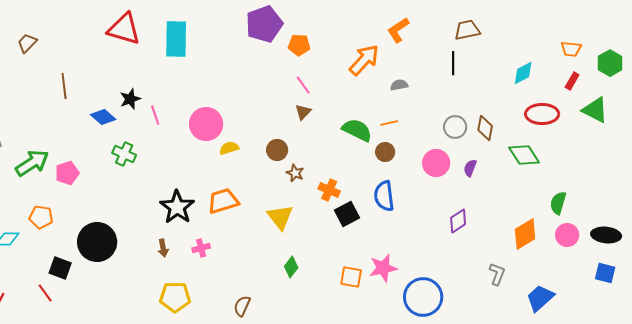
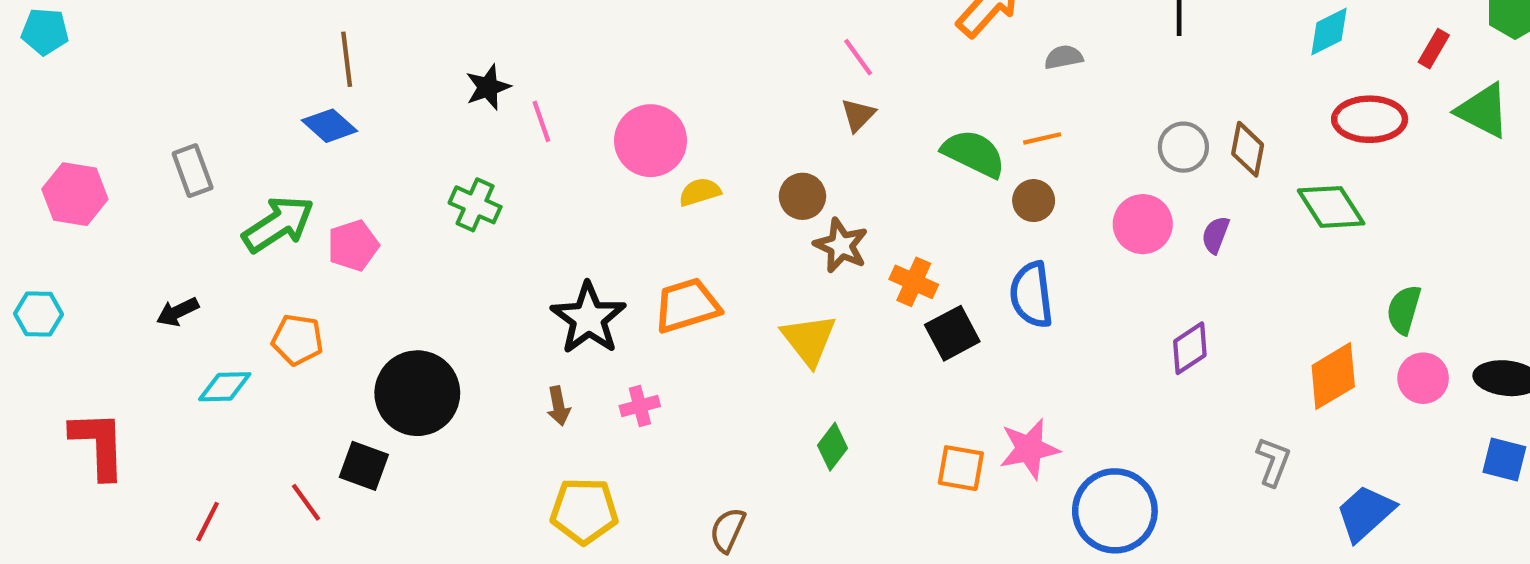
blue diamond: (103, 117) -> (330, 126), moved
brown star: (295, 173) -> (841, 245), size x1.4
black square: (60, 268) -> (364, 466), moved

